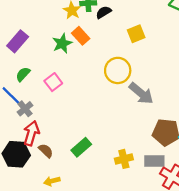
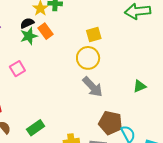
black semicircle: (104, 12) -> (27, 23), moved
yellow circle: (118, 70) -> (88, 58), moved

